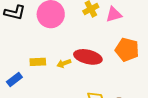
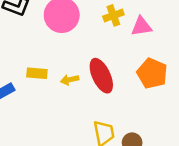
red ellipse: (88, 57) -> (101, 76), turned 44

